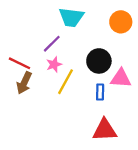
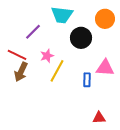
purple line: (52, 44) -> (33, 32), moved
black circle: (99, 61) -> (81, 38), moved
red triangle: (105, 130) -> (99, 118), moved, size x0.6

